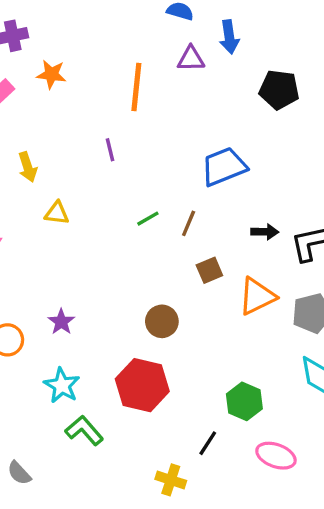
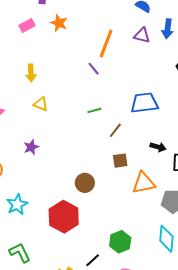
purple line: (110, 150) -> (94, 69), moved, turned -40
green line: (148, 219) -> (94, 110), moved
purple star: (61, 322) -> (31, 147), moved
green L-shape: (84, 430) -> (20, 253), moved

